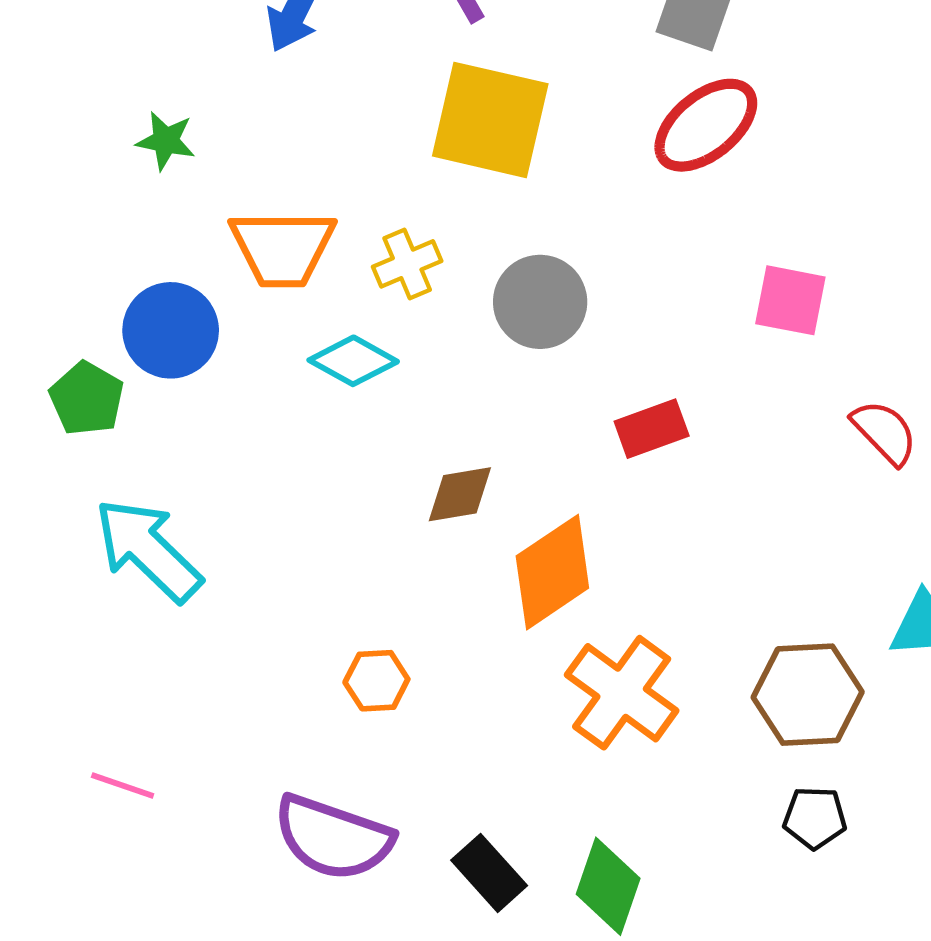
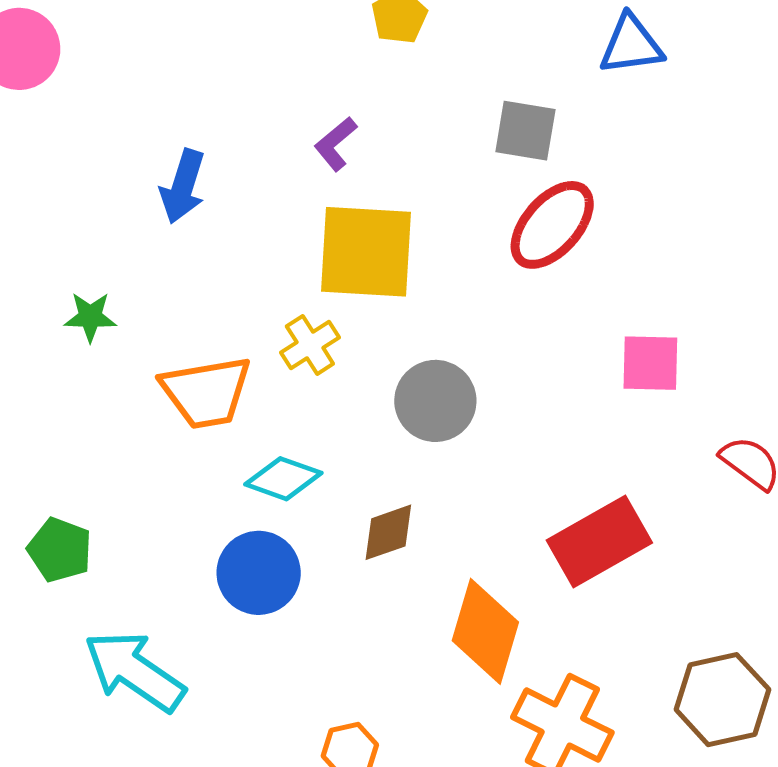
yellow cross: (407, 264) -> (310, 345), moved
blue circle: (171, 330) -> (259, 573), moved
red rectangle: (652, 429) -> (599, 541), moved, size x1.6
brown diamond: (460, 494) -> (388, 532), moved
orange diamond: (552, 572) -> (485, 631), turned -30

